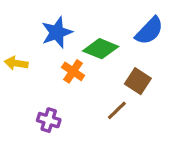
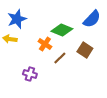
blue star: (57, 32) -> (17, 19), moved
brown line: (117, 110) -> (60, 58), moved

